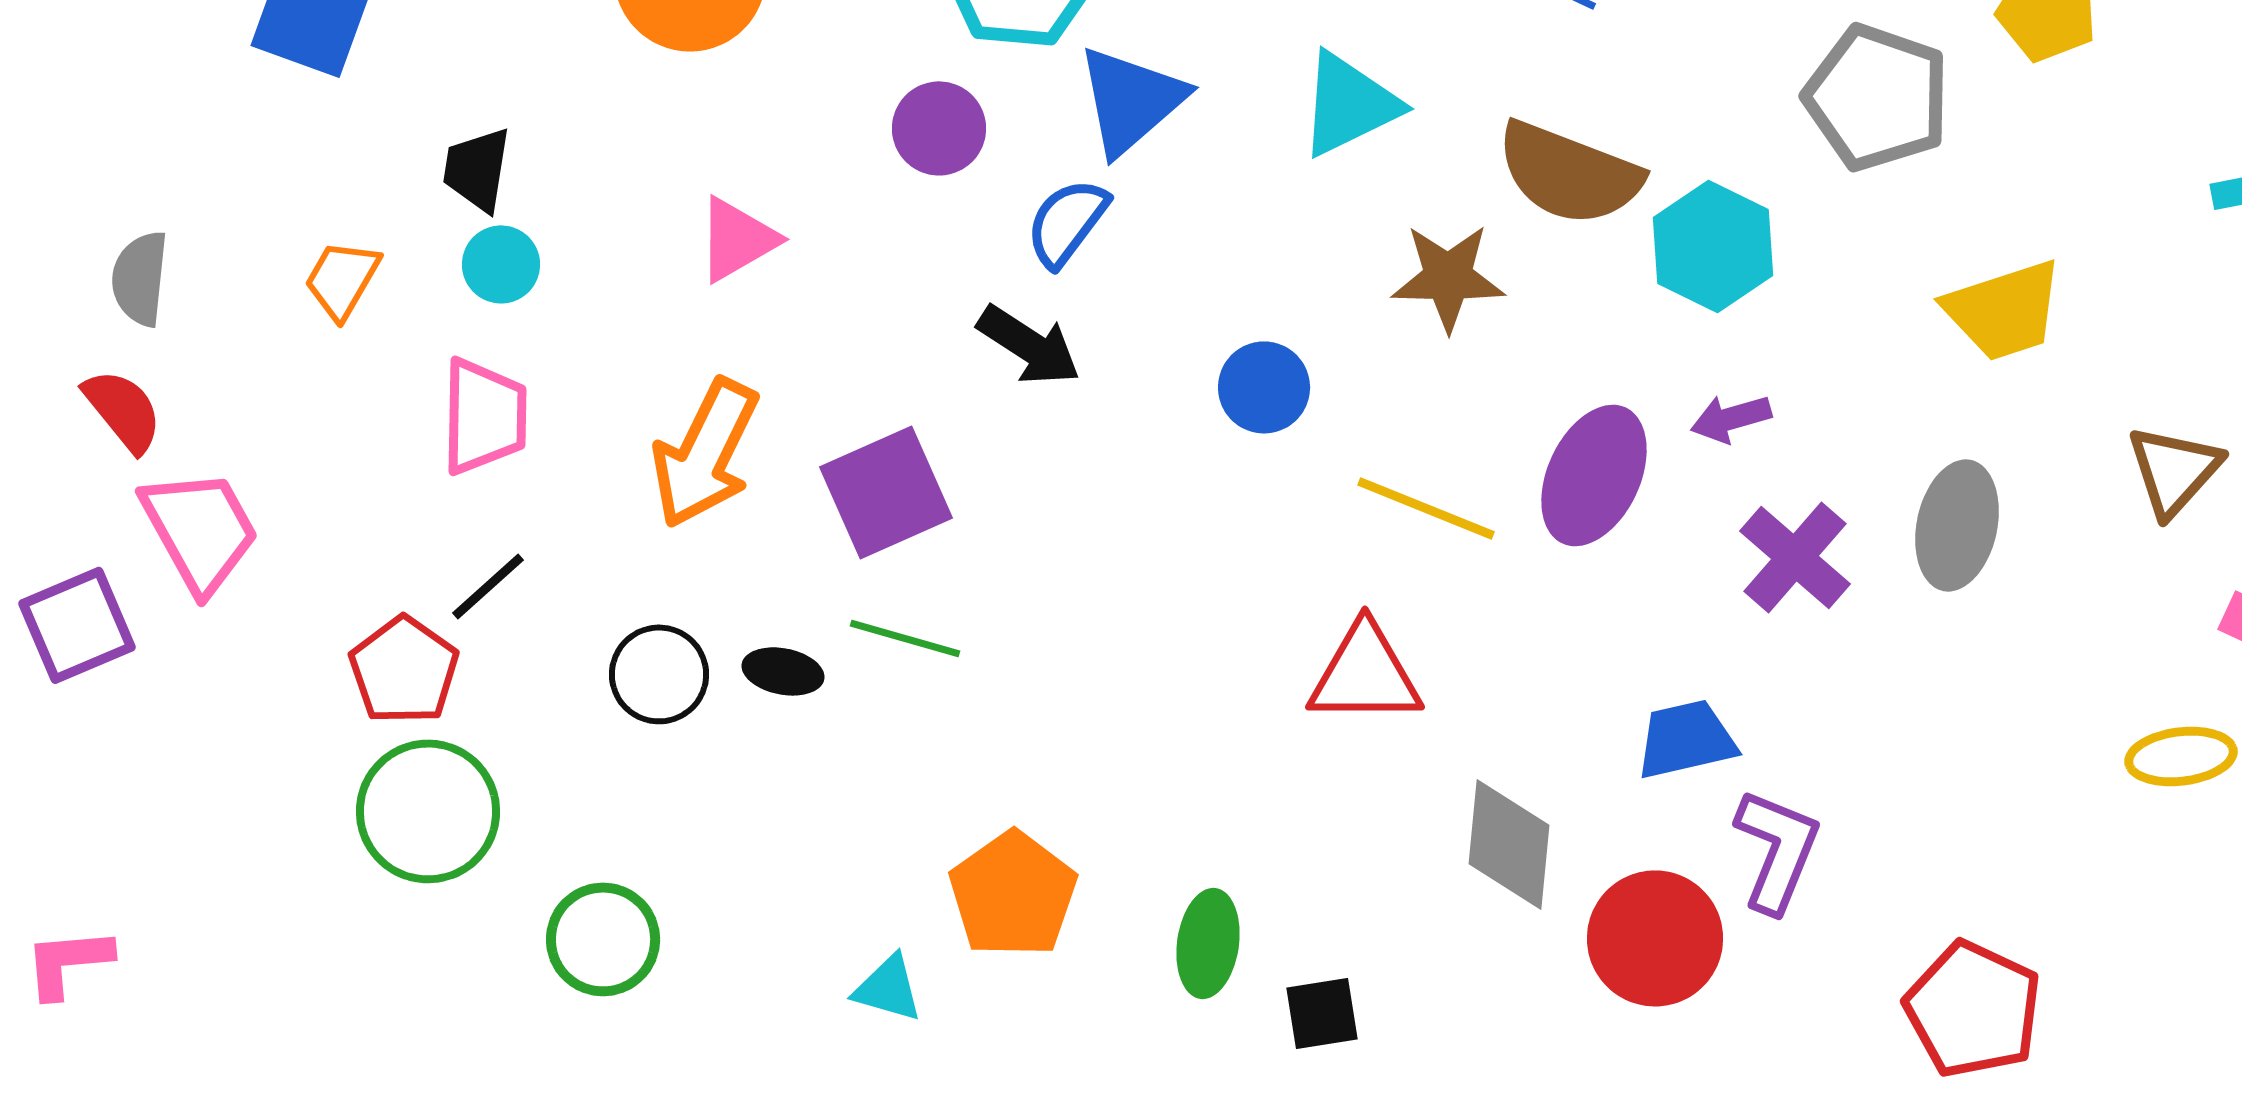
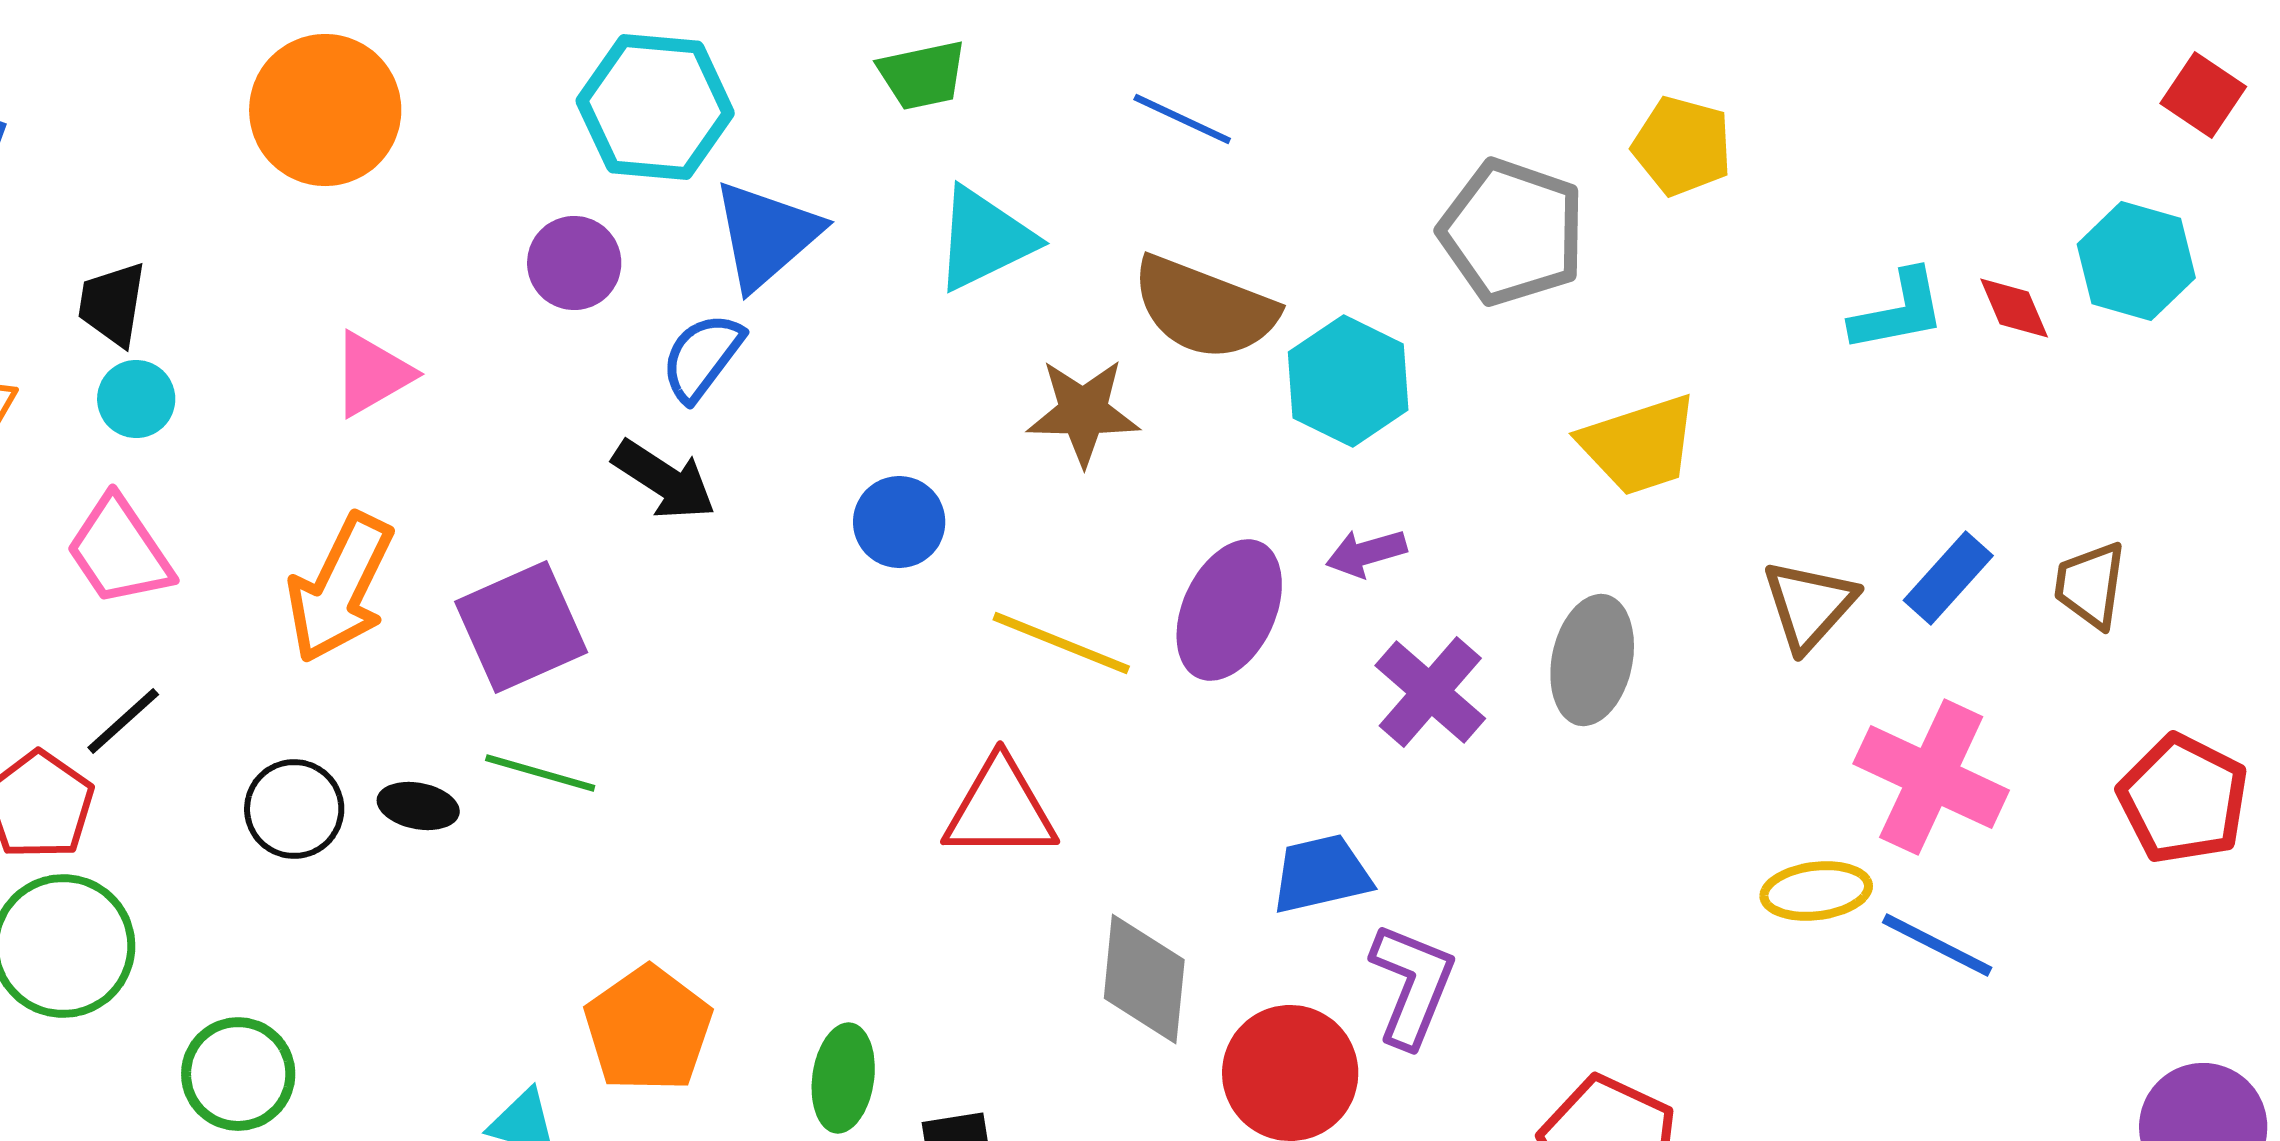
pink trapezoid: (484, 416) -> (119, 551), turned 145

